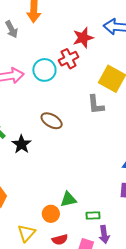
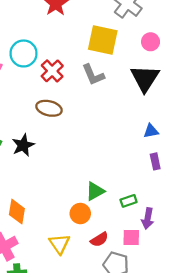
red cross: (69, 59) -> (52, 71), moved
black star: (21, 144) -> (23, 145), turned 30
purple arrow: (104, 235) -> (148, 218), turned 36

